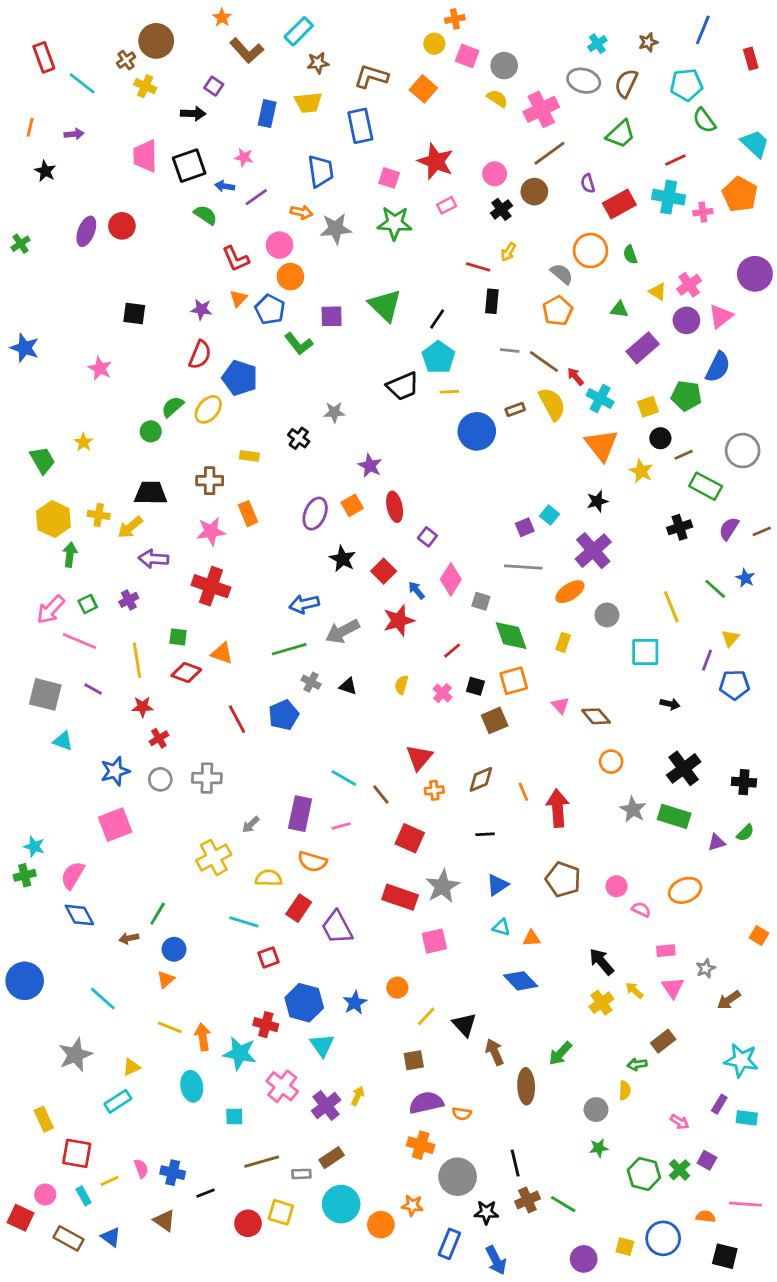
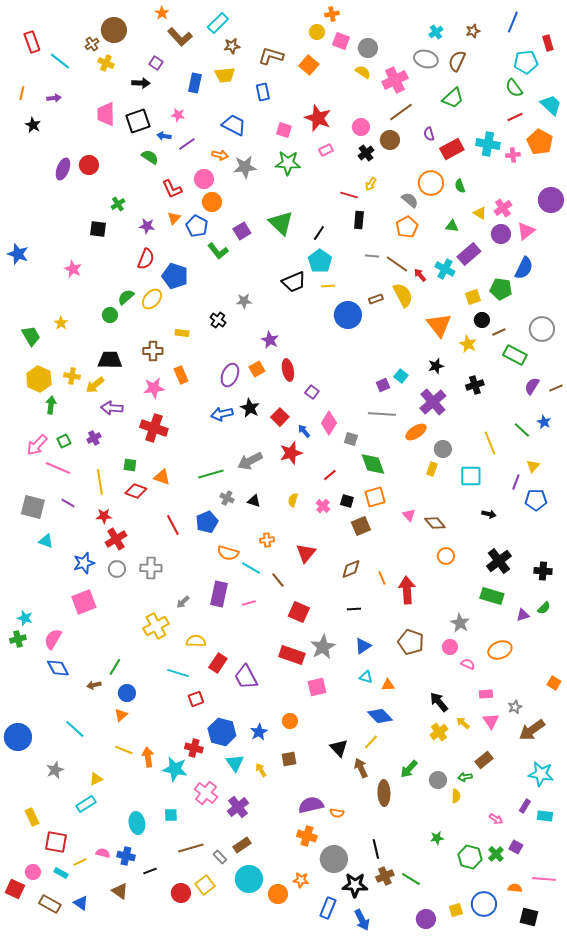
cyan pentagon: (686, 85) -> (526, 62), moved
blue rectangle: (360, 126) -> (263, 92), size x0.7
red line: (675, 160) -> (515, 117), moved
blue trapezoid: (321, 171) -> (234, 125), turned -55
green cross: (21, 244) -> (118, 204), moved
purple square: (332, 316) -> (242, 231), turned -30
cyan cross: (600, 398) -> (445, 269), moved
black cross: (680, 527) -> (475, 385), moved
blue arrow: (304, 604) -> (222, 414), moved
yellow rectangle: (563, 642) -> (432, 469), moved
red cross: (159, 738) -> (116, 539), size x1.5
orange cross: (434, 790) -> (267, 540), moved
gray star: (633, 810) -> (460, 623), moved
orange semicircle: (312, 862) -> (228, 553), moved
blue circle: (25, 981) -> (18, 737), moved
brown arrow: (729, 1000) -> (532, 730), size x1.5
yellow line: (426, 1016) -> (371, 742), moved
gray star: (75, 1055) -> (55, 770), size x0.7
brown square: (414, 1060) -> (289, 759), moved
cyan ellipse: (192, 1086) -> (137, 823), moved
yellow arrow: (358, 1096) -> (261, 770), moved, turned -56
gray circle: (596, 1110) -> (438, 780), moved
pink semicircle: (141, 1168) -> (103, 853), turned -56
gray rectangle: (301, 1174) -> (220, 857), turned 48
cyan rectangle: (84, 1196) -> (61, 873), turned -32
yellow square: (281, 1212) -> (205, 885), turned 36
black star: (486, 1212) -> (355, 885), size x1.4
yellow square: (625, 1247) -> (456, 910), turned -32

